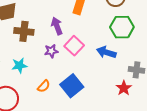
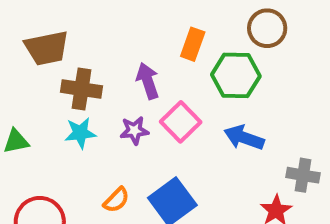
green hexagon: (122, 27) -> (236, 75), moved
cyan star: (19, 65) -> (80, 133), moved

